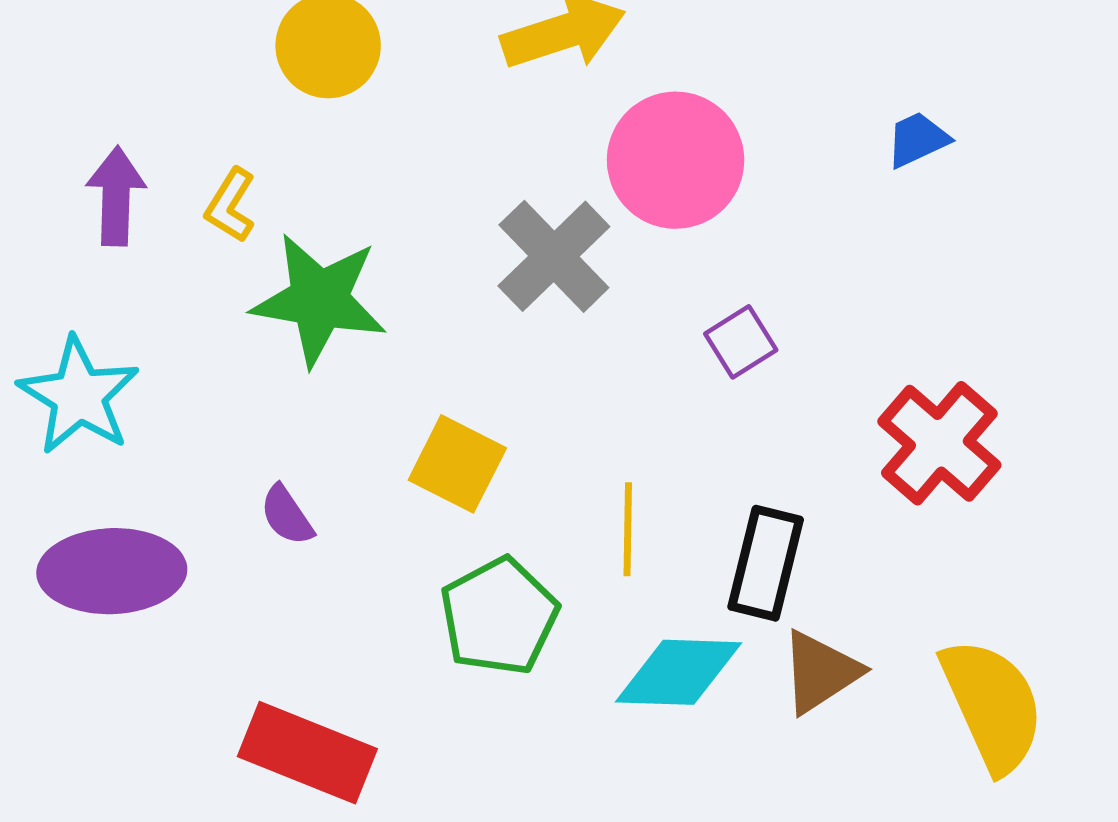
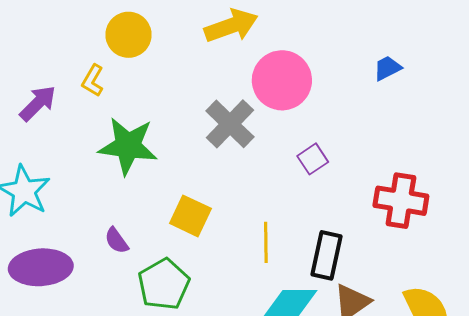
purple arrow: (116, 196) -> (38, 103), turned 45
yellow L-shape: (231, 205) -> (93, 81), moved
red cross: (939, 443) -> (401, 201), turned -30
green pentagon: (499, 616) -> (164, 284), moved

